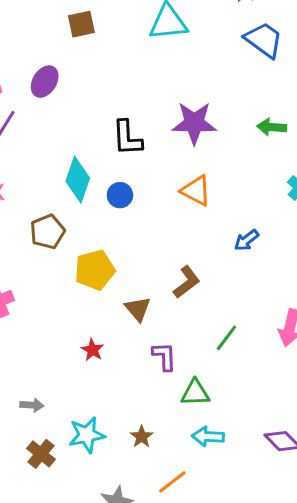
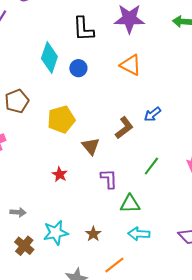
brown pentagon: (47, 232) -> (17, 101), moved
blue arrow: (247, 240) -> (152, 114), moved

